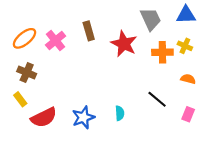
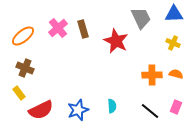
pink cross: (56, 40) -> (58, 28), moved
orange cross: (162, 52) -> (152, 75), moved
black line: (157, 99) -> (150, 111), moved

